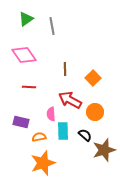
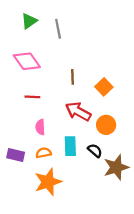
pink semicircle: (51, 114) -> (40, 127), moved
purple rectangle: (21, 122) -> (16, 155), moved

